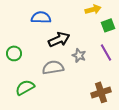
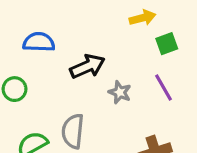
blue semicircle: (41, 17) -> (39, 42), moved
gray semicircle: (53, 67) -> (73, 131), moved, turned -75

